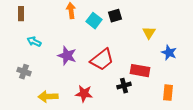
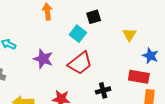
cyan square: (94, 21) -> (78, 34), moved
red rectangle: (140, 71) -> (139, 77), moved

